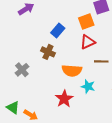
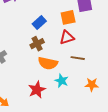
brown cross: (48, 52) -> (37, 44), moved, turned 32

